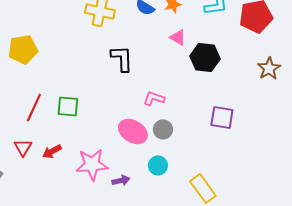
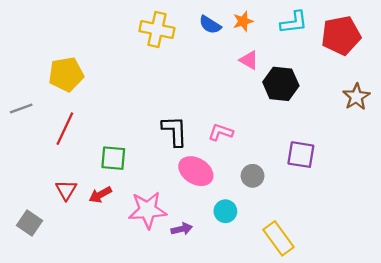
black L-shape: (122, 58) -> (175, 131), moved
green square: (68, 106) -> (113, 158), moved
red line: (34, 107) -> (65, 129), moved
gray circle: (163, 129) -> (253, 176), moved

